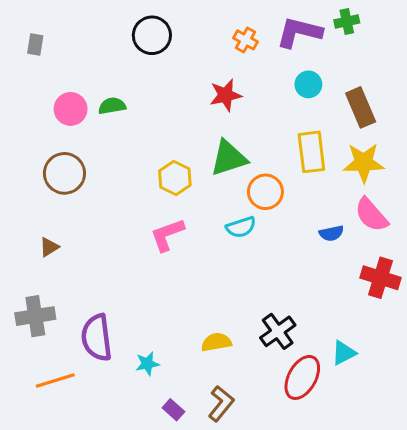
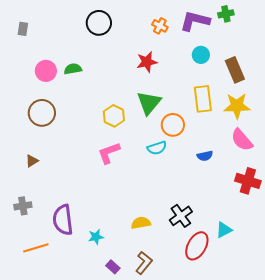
green triangle: (229, 158) -> (149, 103), turned -32
blue semicircle: (331, 233) -> (205, 156), moved
gray cross: (35, 316) -> (23, 206), size x0.7

